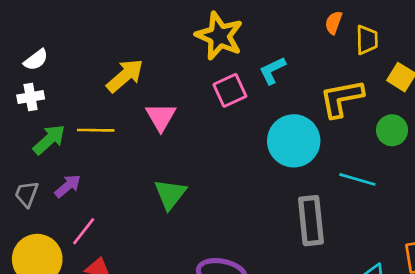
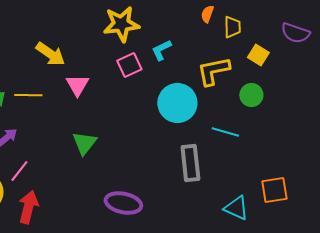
yellow star: (219, 36) -> (121, 24), turned -30
yellow arrow: (125, 76) -> (50, 54), turned 76

